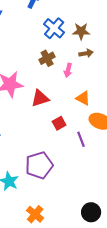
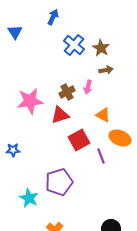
brown star: (81, 31) -> (101, 48), turned 30
brown cross: (47, 58) -> (67, 92), moved
red square: (59, 123) -> (79, 140), size x1.5

